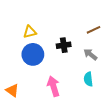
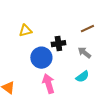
blue circle: (33, 54) -> (41, 58), moved
cyan semicircle: (88, 79) -> (82, 77), turned -120

